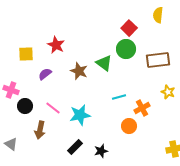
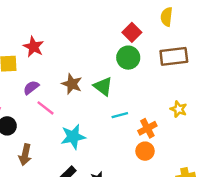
red star: (56, 45) -> (34, 47), moved
brown rectangle: (158, 60) -> (174, 56), moved
green triangle: (104, 63) -> (103, 86), moved
pink line: (53, 108) -> (45, 108), moved
orange circle: (129, 126) -> (145, 151), moved

